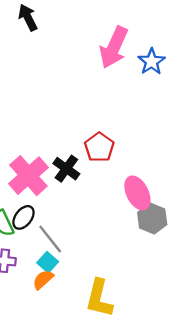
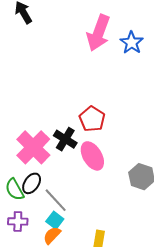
pink ellipse: (137, 193) -> (92, 156), moved

